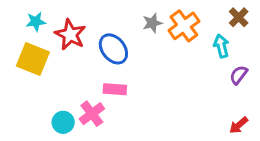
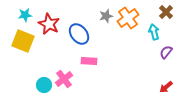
pink rectangle: (115, 89) -> (89, 61), moved

